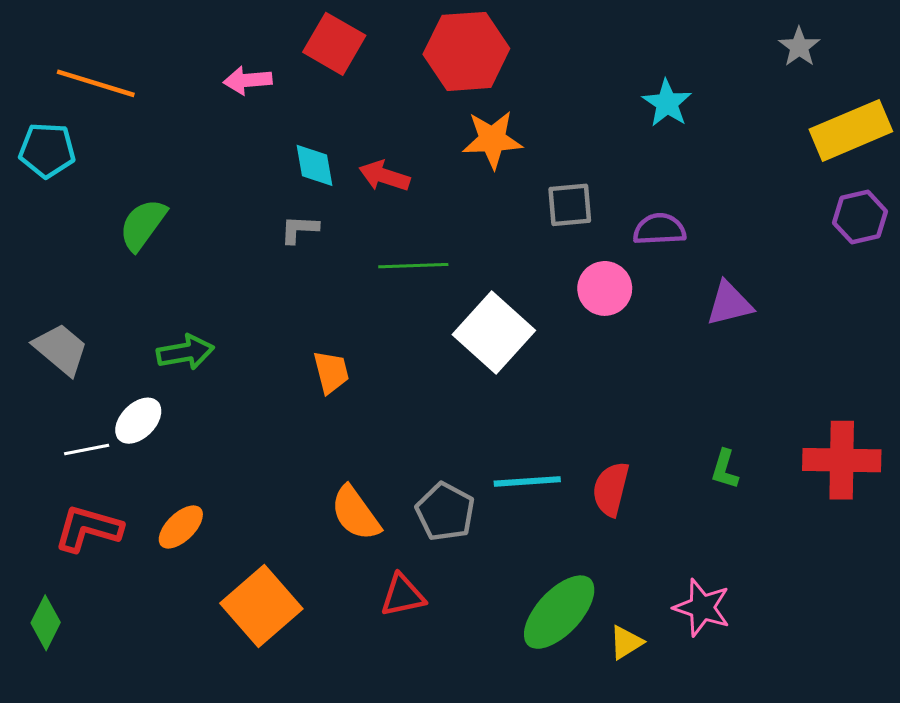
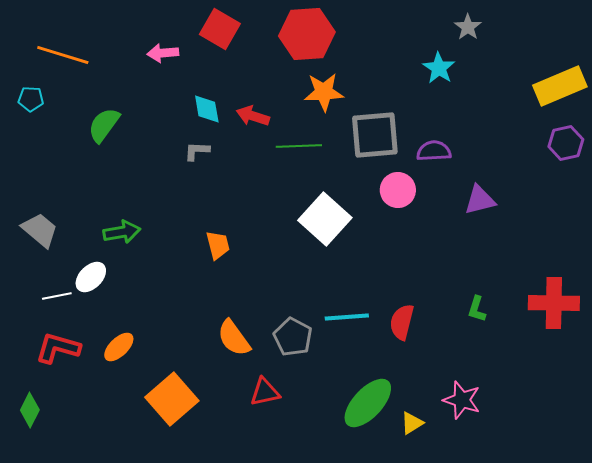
gray star: (799, 47) -> (468, 27), moved
cyan pentagon: (47, 150) -> (31, 99), size x0.7
gray square: (570, 205) -> (375, 135), size x1.6
green semicircle: (143, 225) -> (104, 125), moved
green line: (413, 266) -> (299, 146), moved

